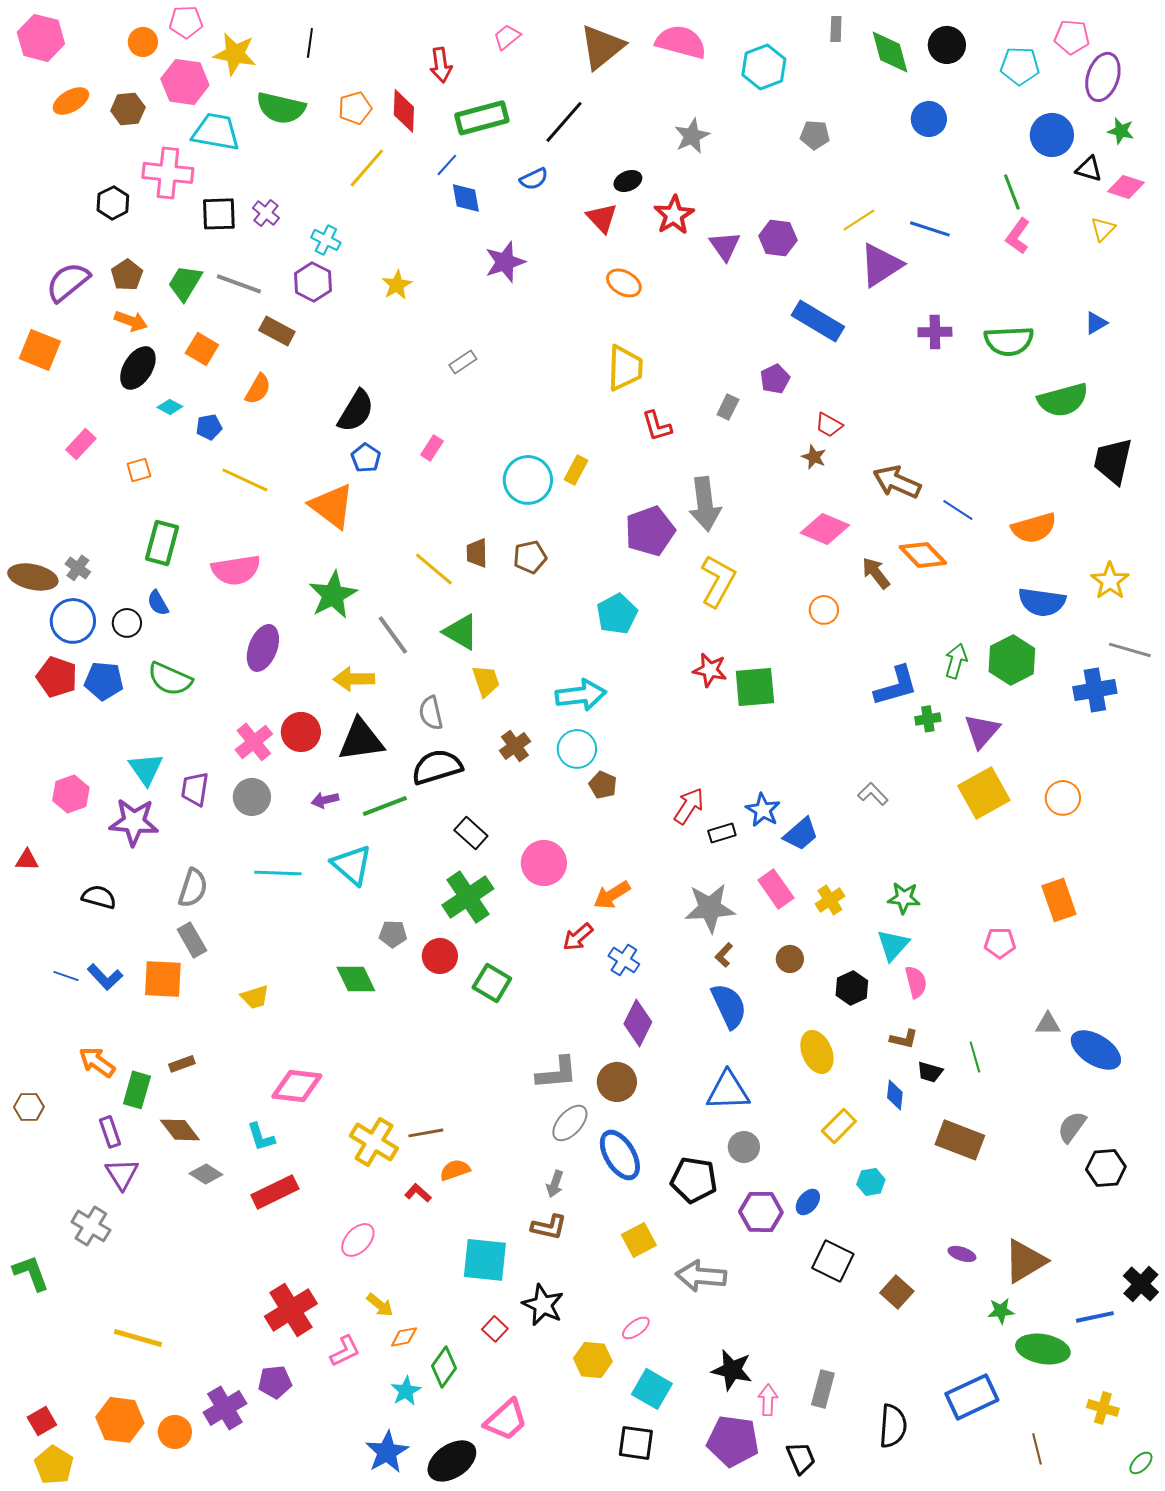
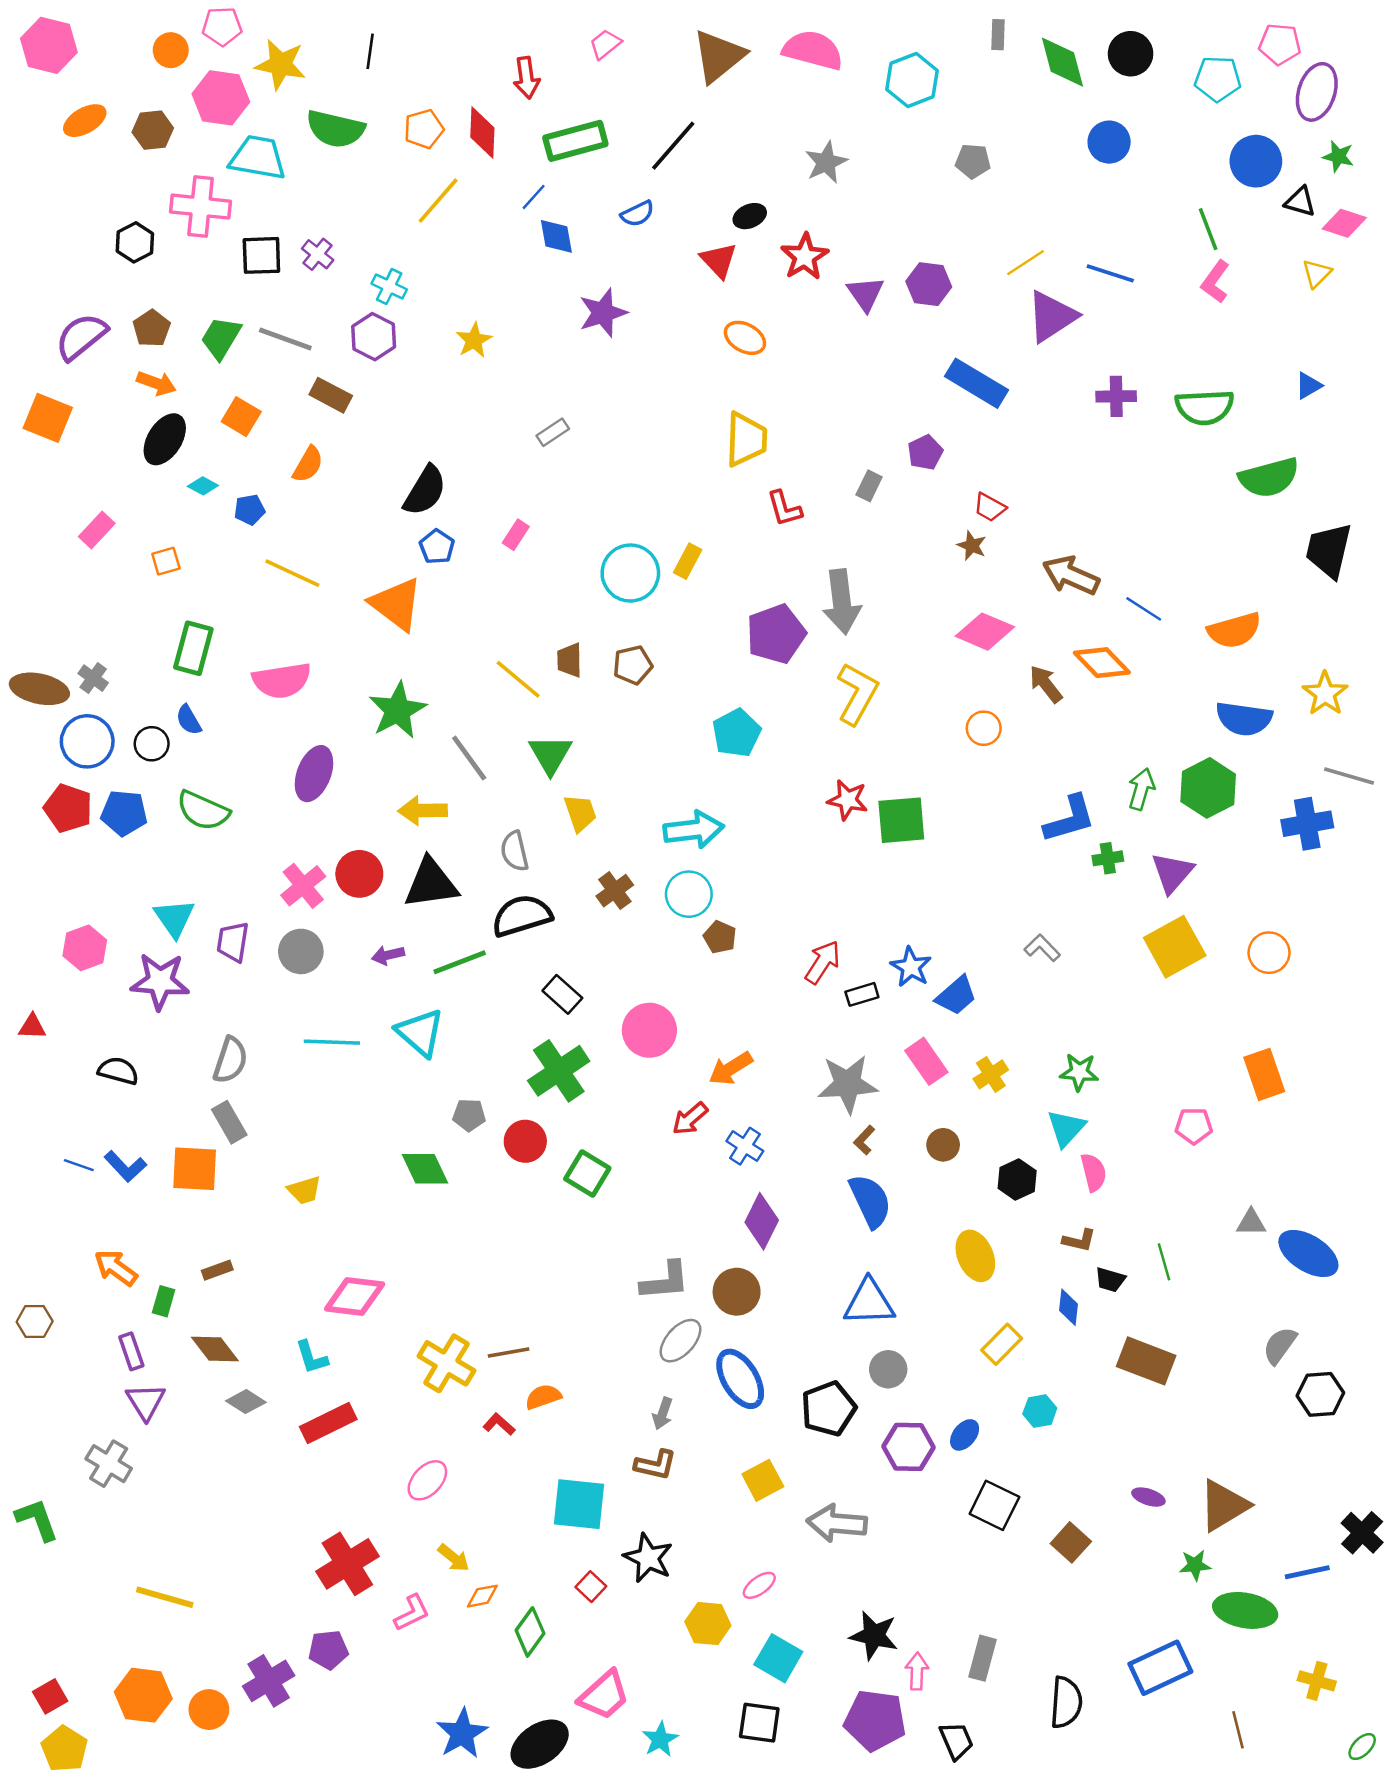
green triangle: (461, 632) -> (550, 754), turned 30
green rectangle: (137, 1090) -> (164, 1301), size x0.7
black pentagon: (694, 1180) -> (829, 1409), turned -30
cyan star: (406, 1391) -> (660, 1739), moved

